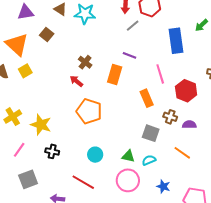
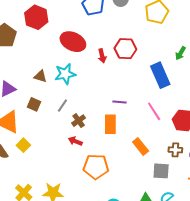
gray line: (133, 26) -> (62, 106), moved
brown cross: (85, 62) -> (79, 121), turned 32
orange rectangle: (147, 98) -> (141, 146), moved

